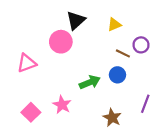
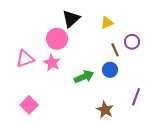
brown line: (123, 53) -> (115, 50), turned 40
pink star: (62, 105) -> (52, 63), moved

